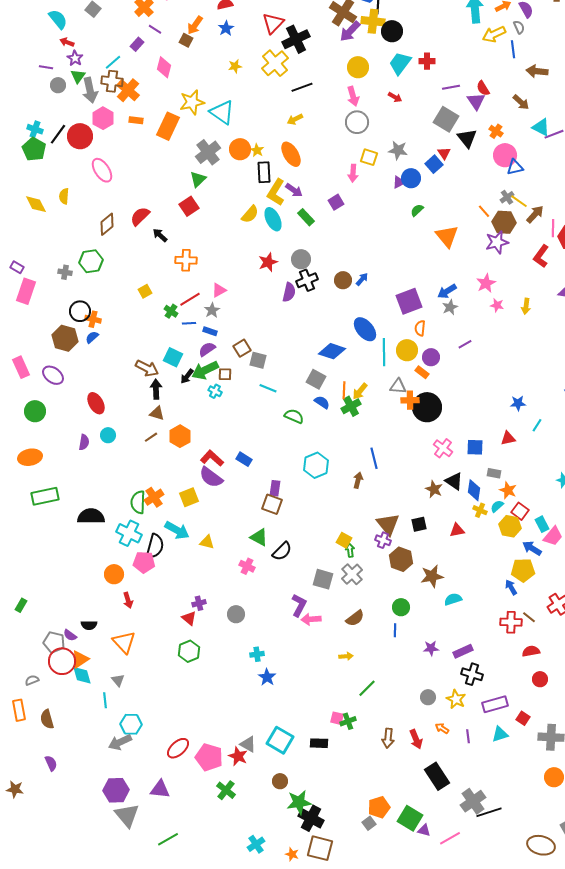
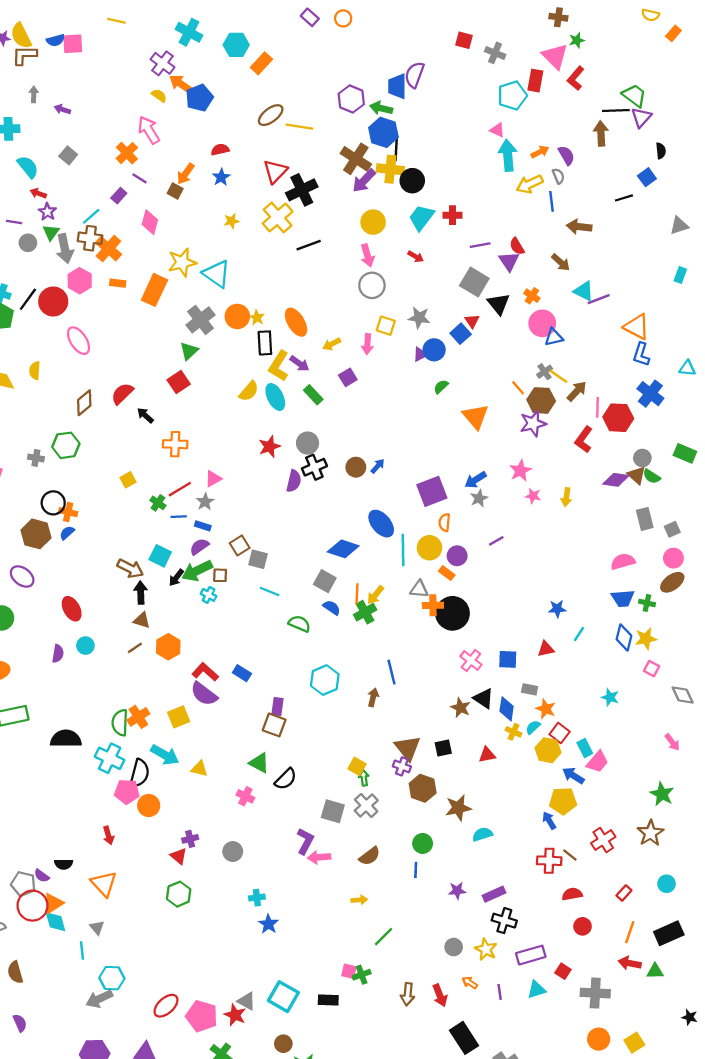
yellow arrow: (295, 119) -> (332, 344), moved
orange circle: (114, 574) -> (149, 805), moved

